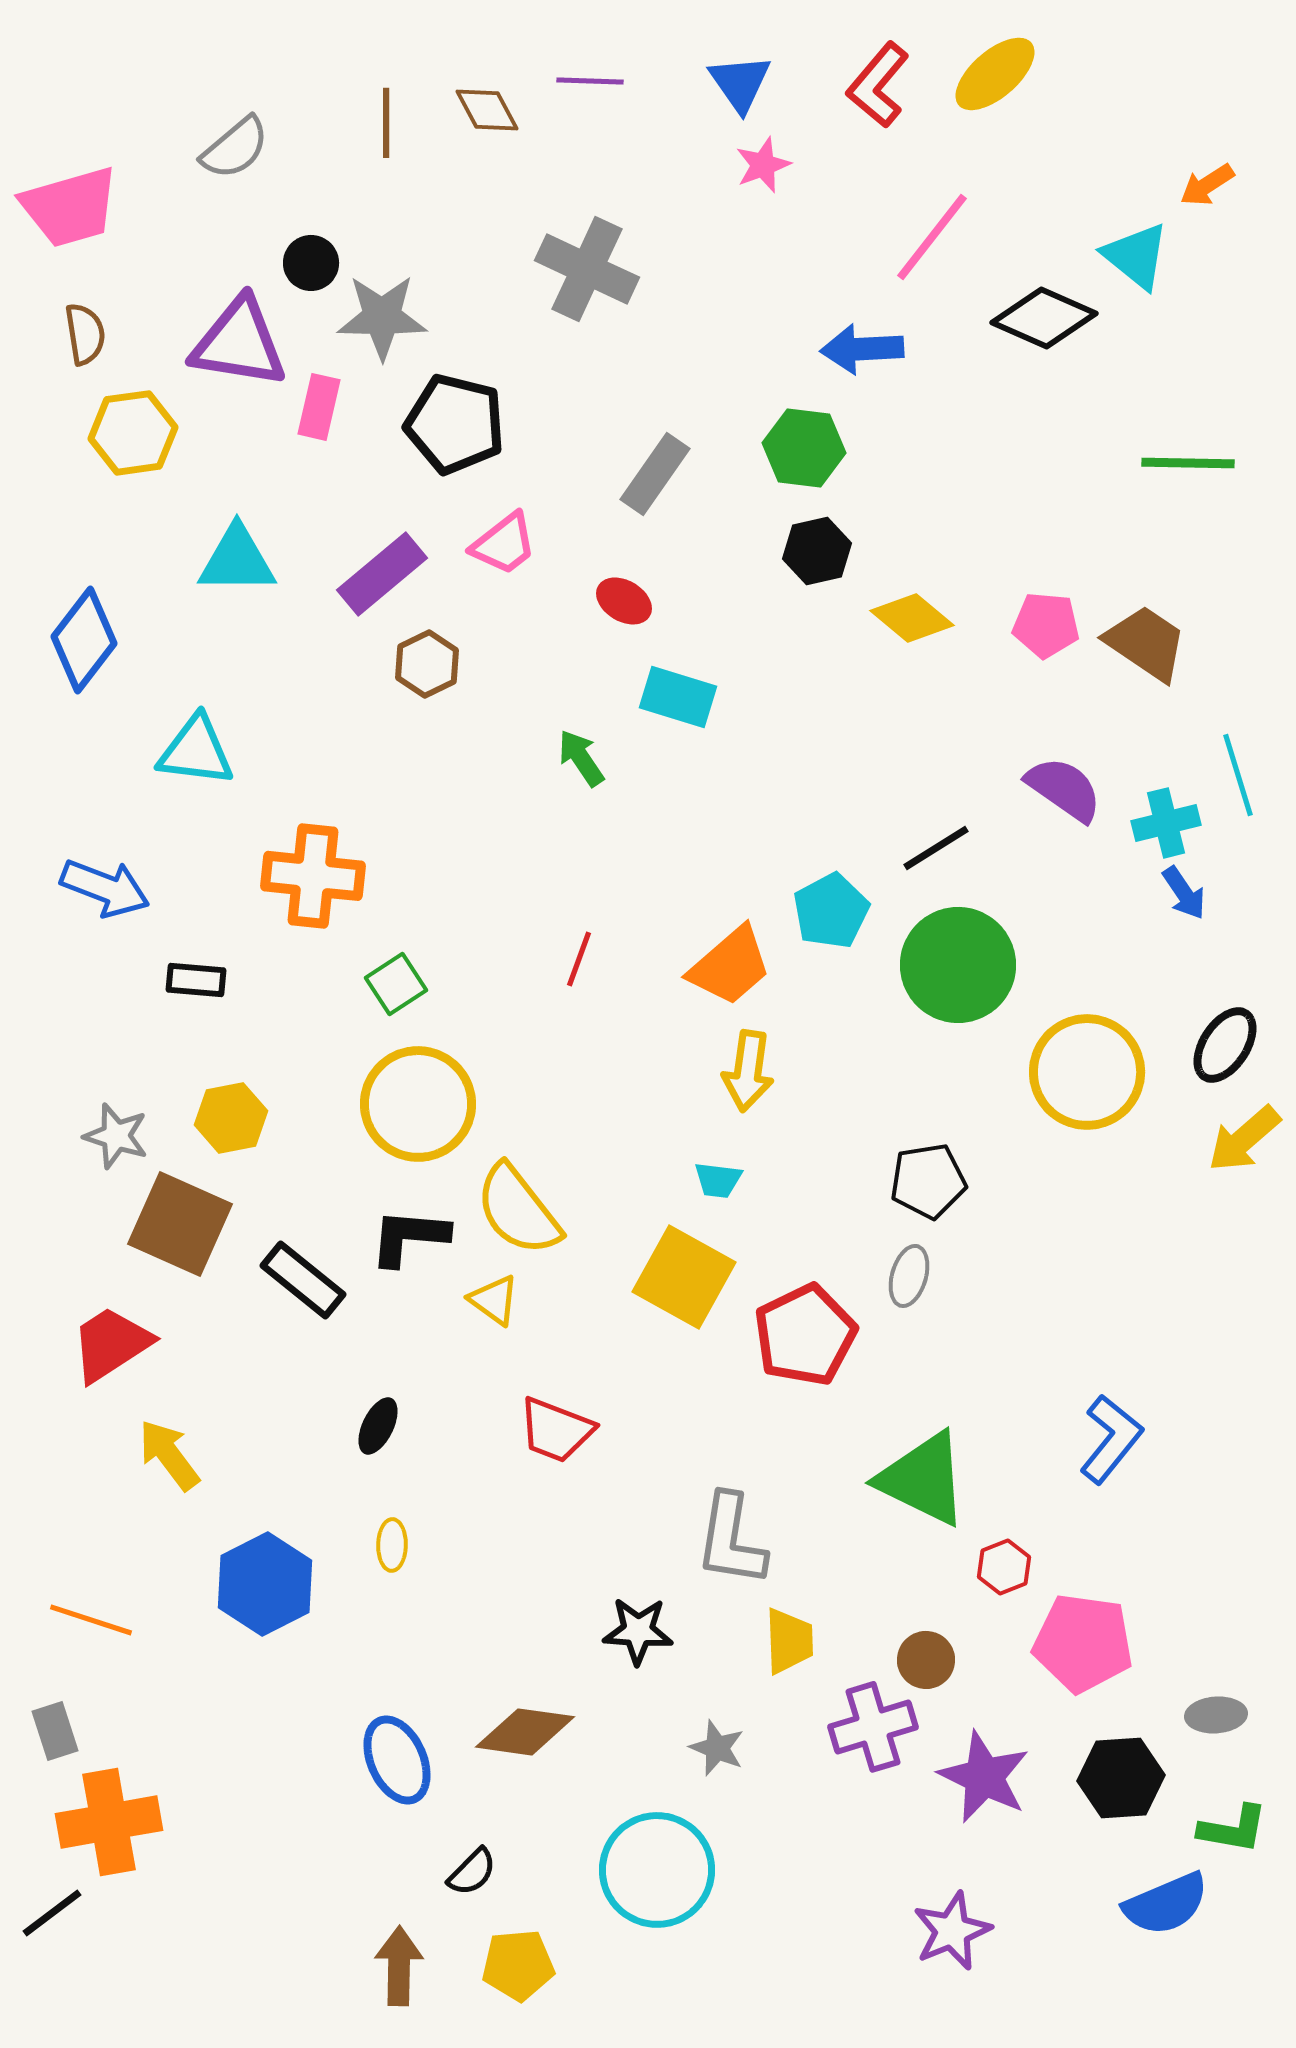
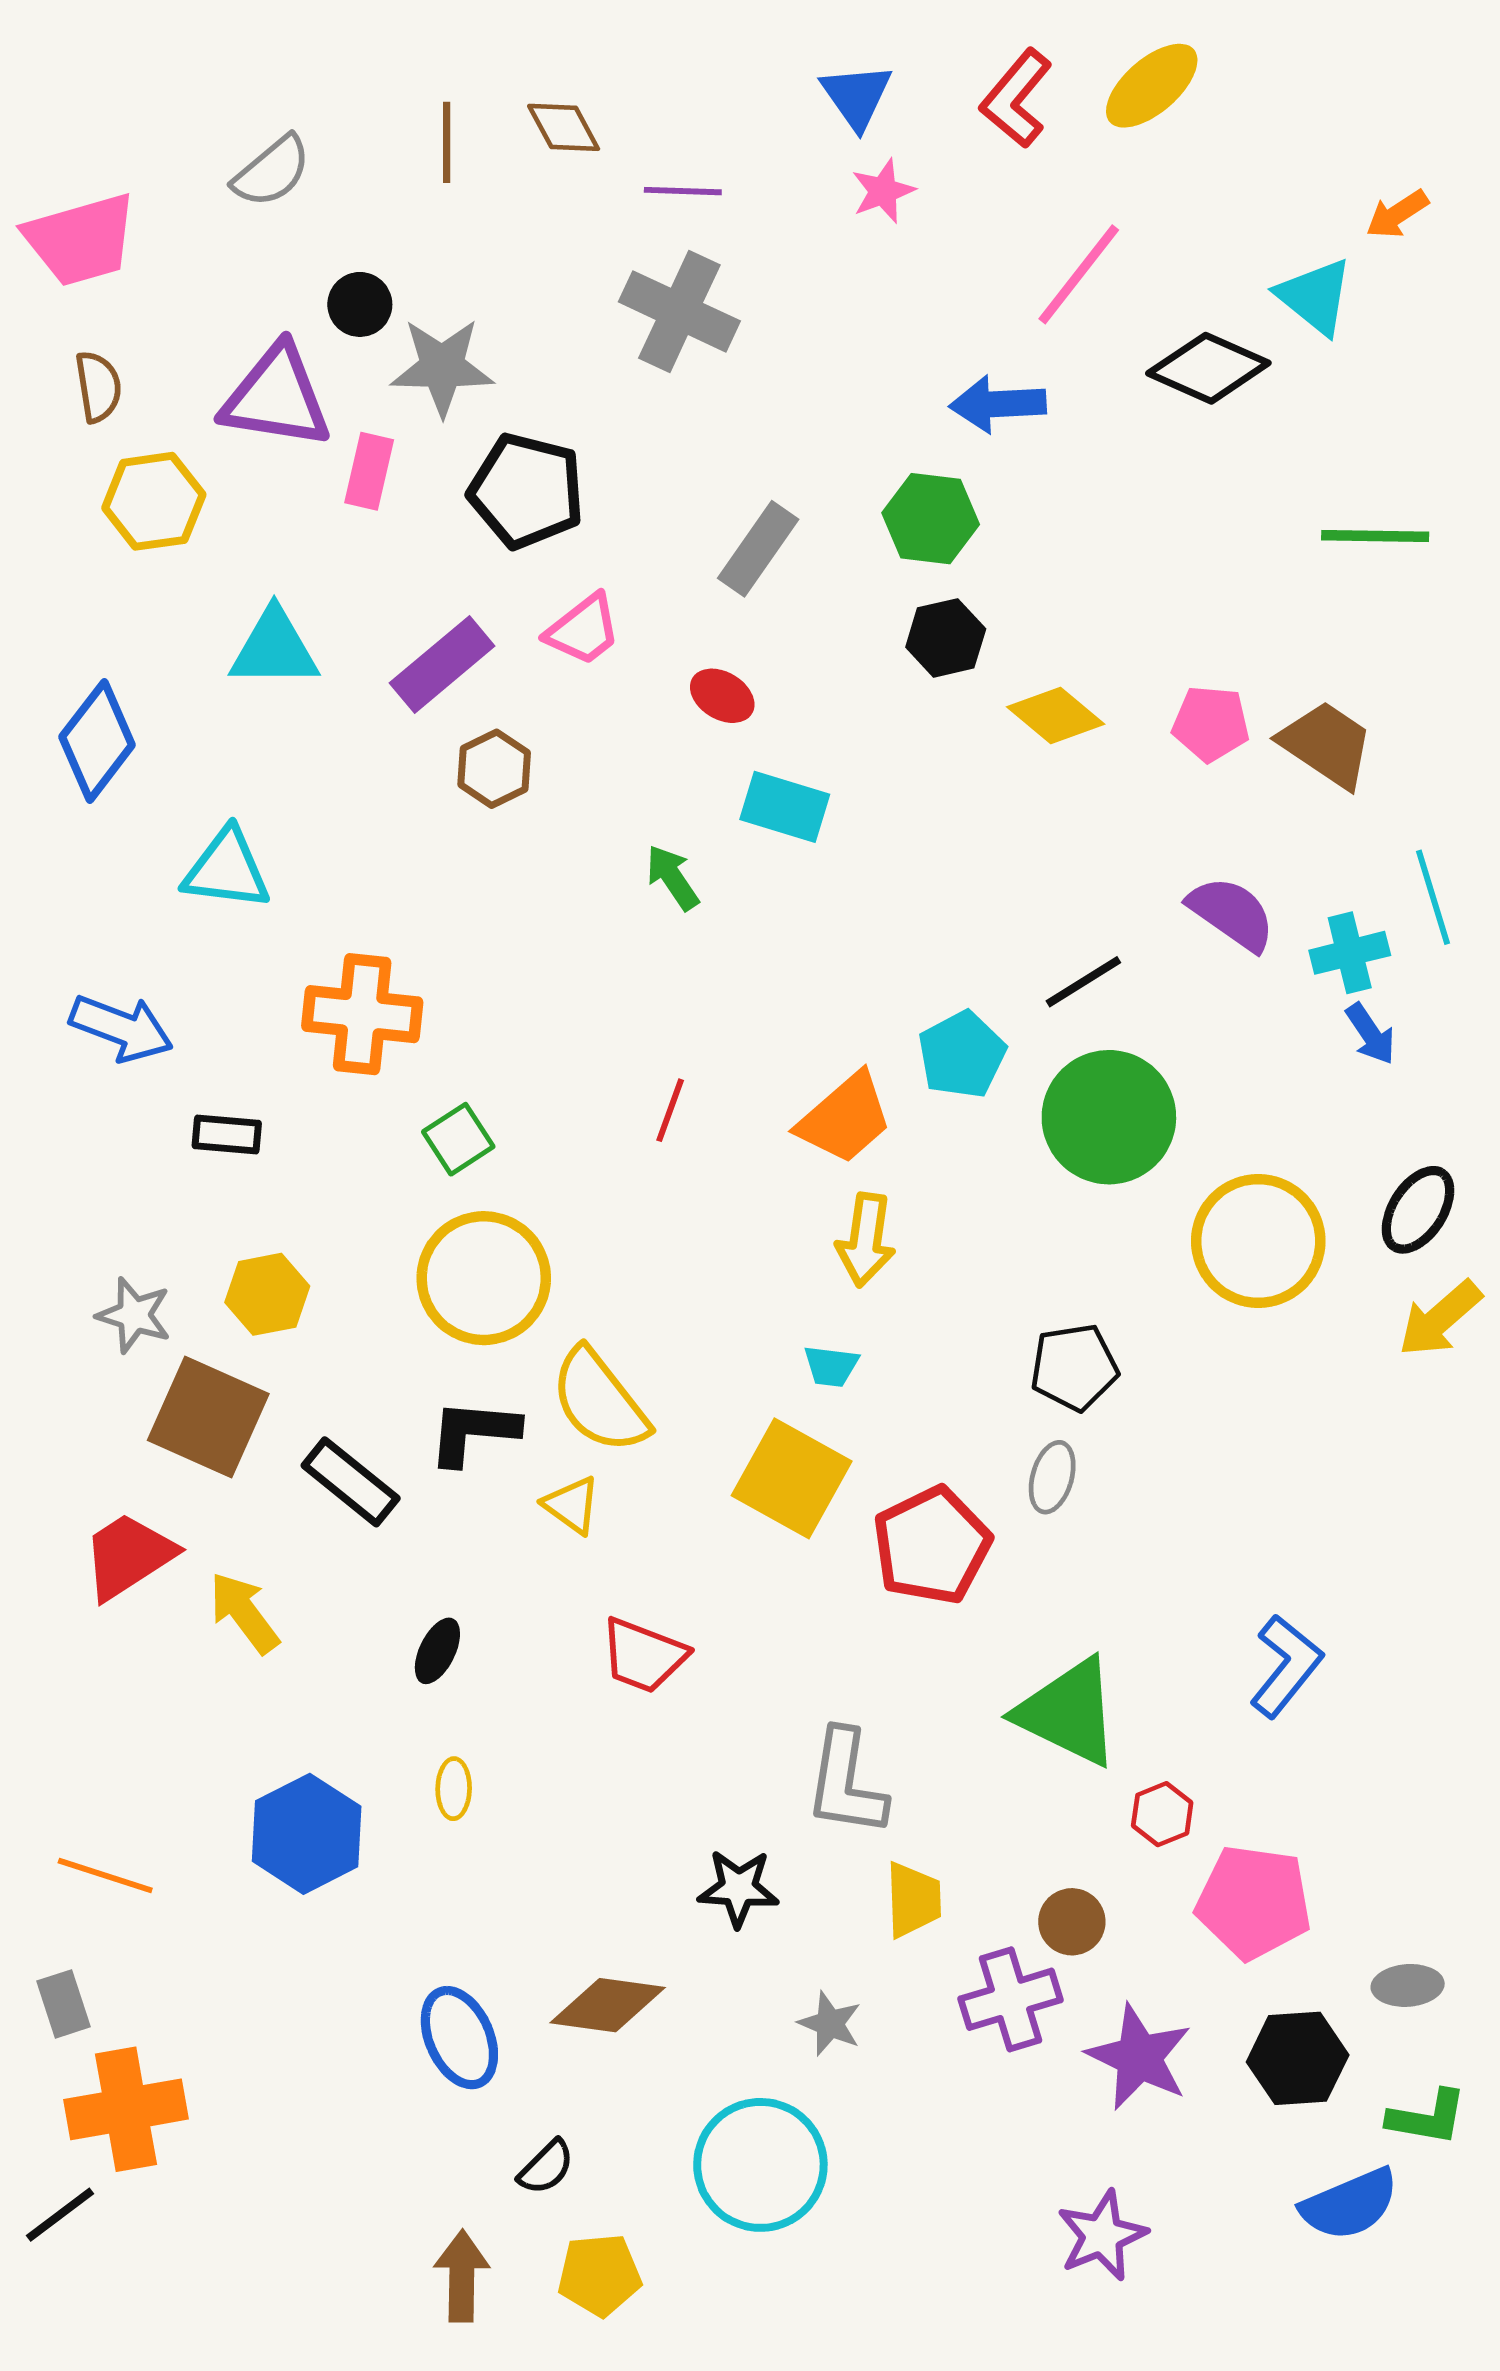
purple line: (590, 81) -> (683, 191), moved
yellow arrow: (169, 1455) -> (244, 1613), moved

